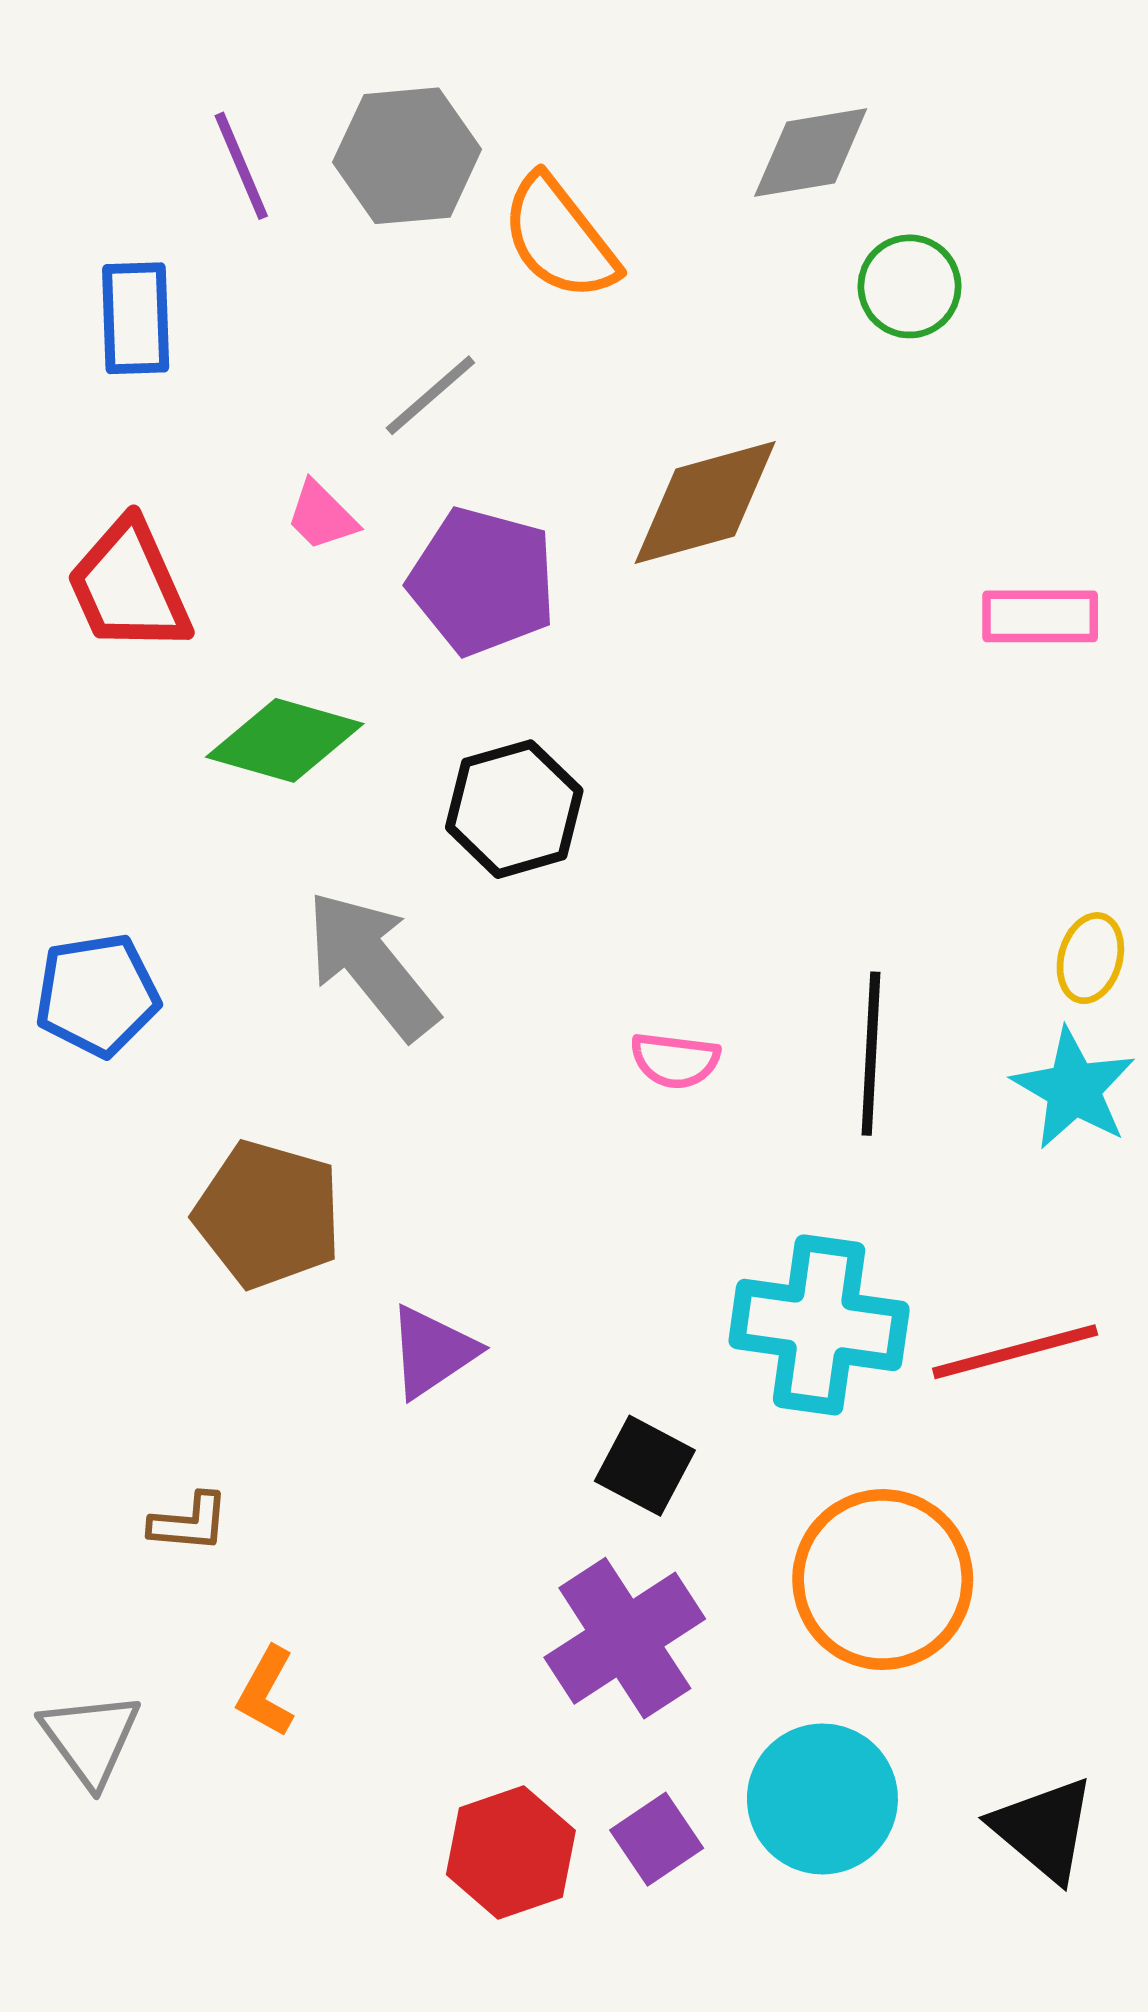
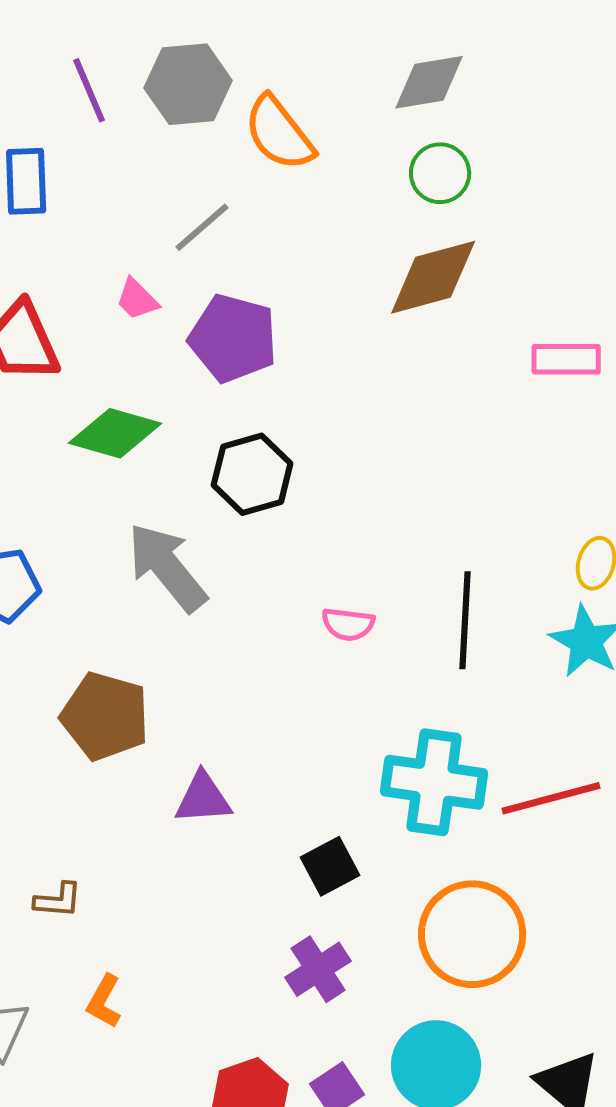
green circle: (910, 286) -> (440, 173), moved
brown diamond: (705, 502) -> (433, 277), moved
purple triangle: (432, 1352) -> (203, 798), turned 30
black square: (645, 1466) -> (330, 866), turned 34
purple cross: (625, 1638) -> (318, 969), size x0.7

